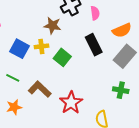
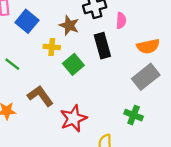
black rectangle: (94, 45) -> (102, 46), moved
blue square: (19, 49) -> (27, 21), moved
green line: (13, 78) -> (12, 64), moved

